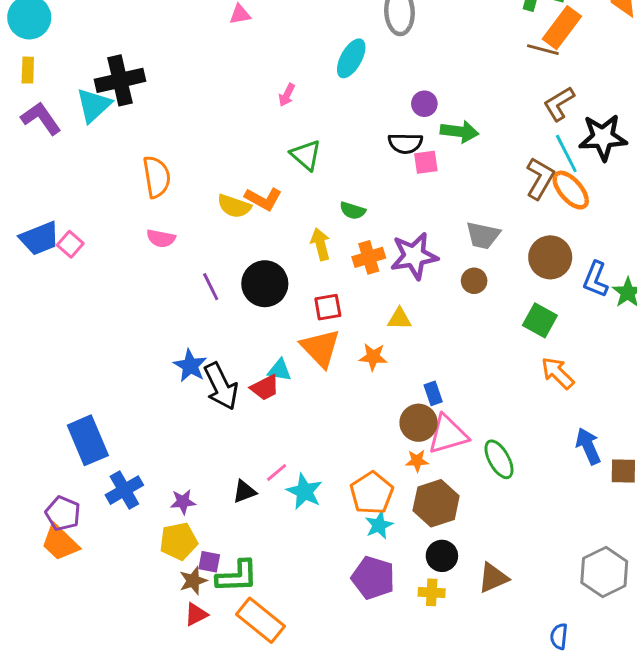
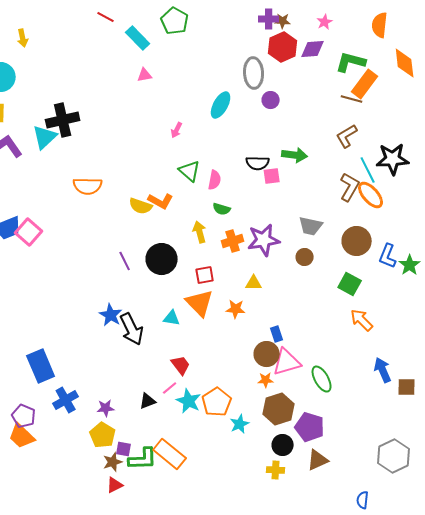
purple circle: (424, 104) -> (271, 100), moved
brown L-shape: (559, 104) -> (347, 136), moved
orange semicircle: (157, 177) -> (88, 186), turned 100
pink semicircle: (161, 238) -> (215, 180), moved, turned -90
pink square: (70, 244) -> (29, 232), size x1.5
red trapezoid: (265, 388) -> (181, 365), moved, turned -100
orange pentagon: (372, 493) -> (217, 402), moved
yellow pentagon: (179, 541) -> (103, 435), turned -30
purple pentagon: (373, 578) -> (310, 427), moved
orange rectangle: (260, 620) -> (170, 454), moved

